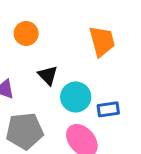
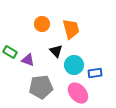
orange trapezoid: (102, 41) -> (71, 29), moved

